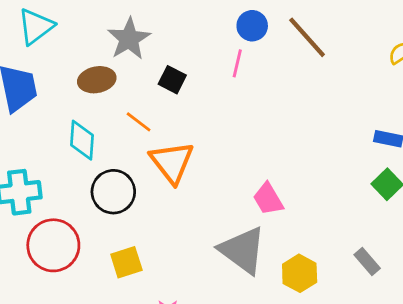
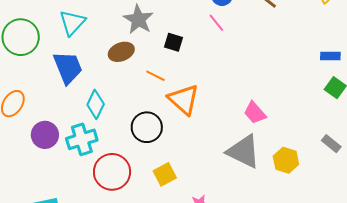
pink line: (237, 63) -> (216, 23), turned -42
cyan diamond: (82, 140) -> (96, 104), moved, turned 32

